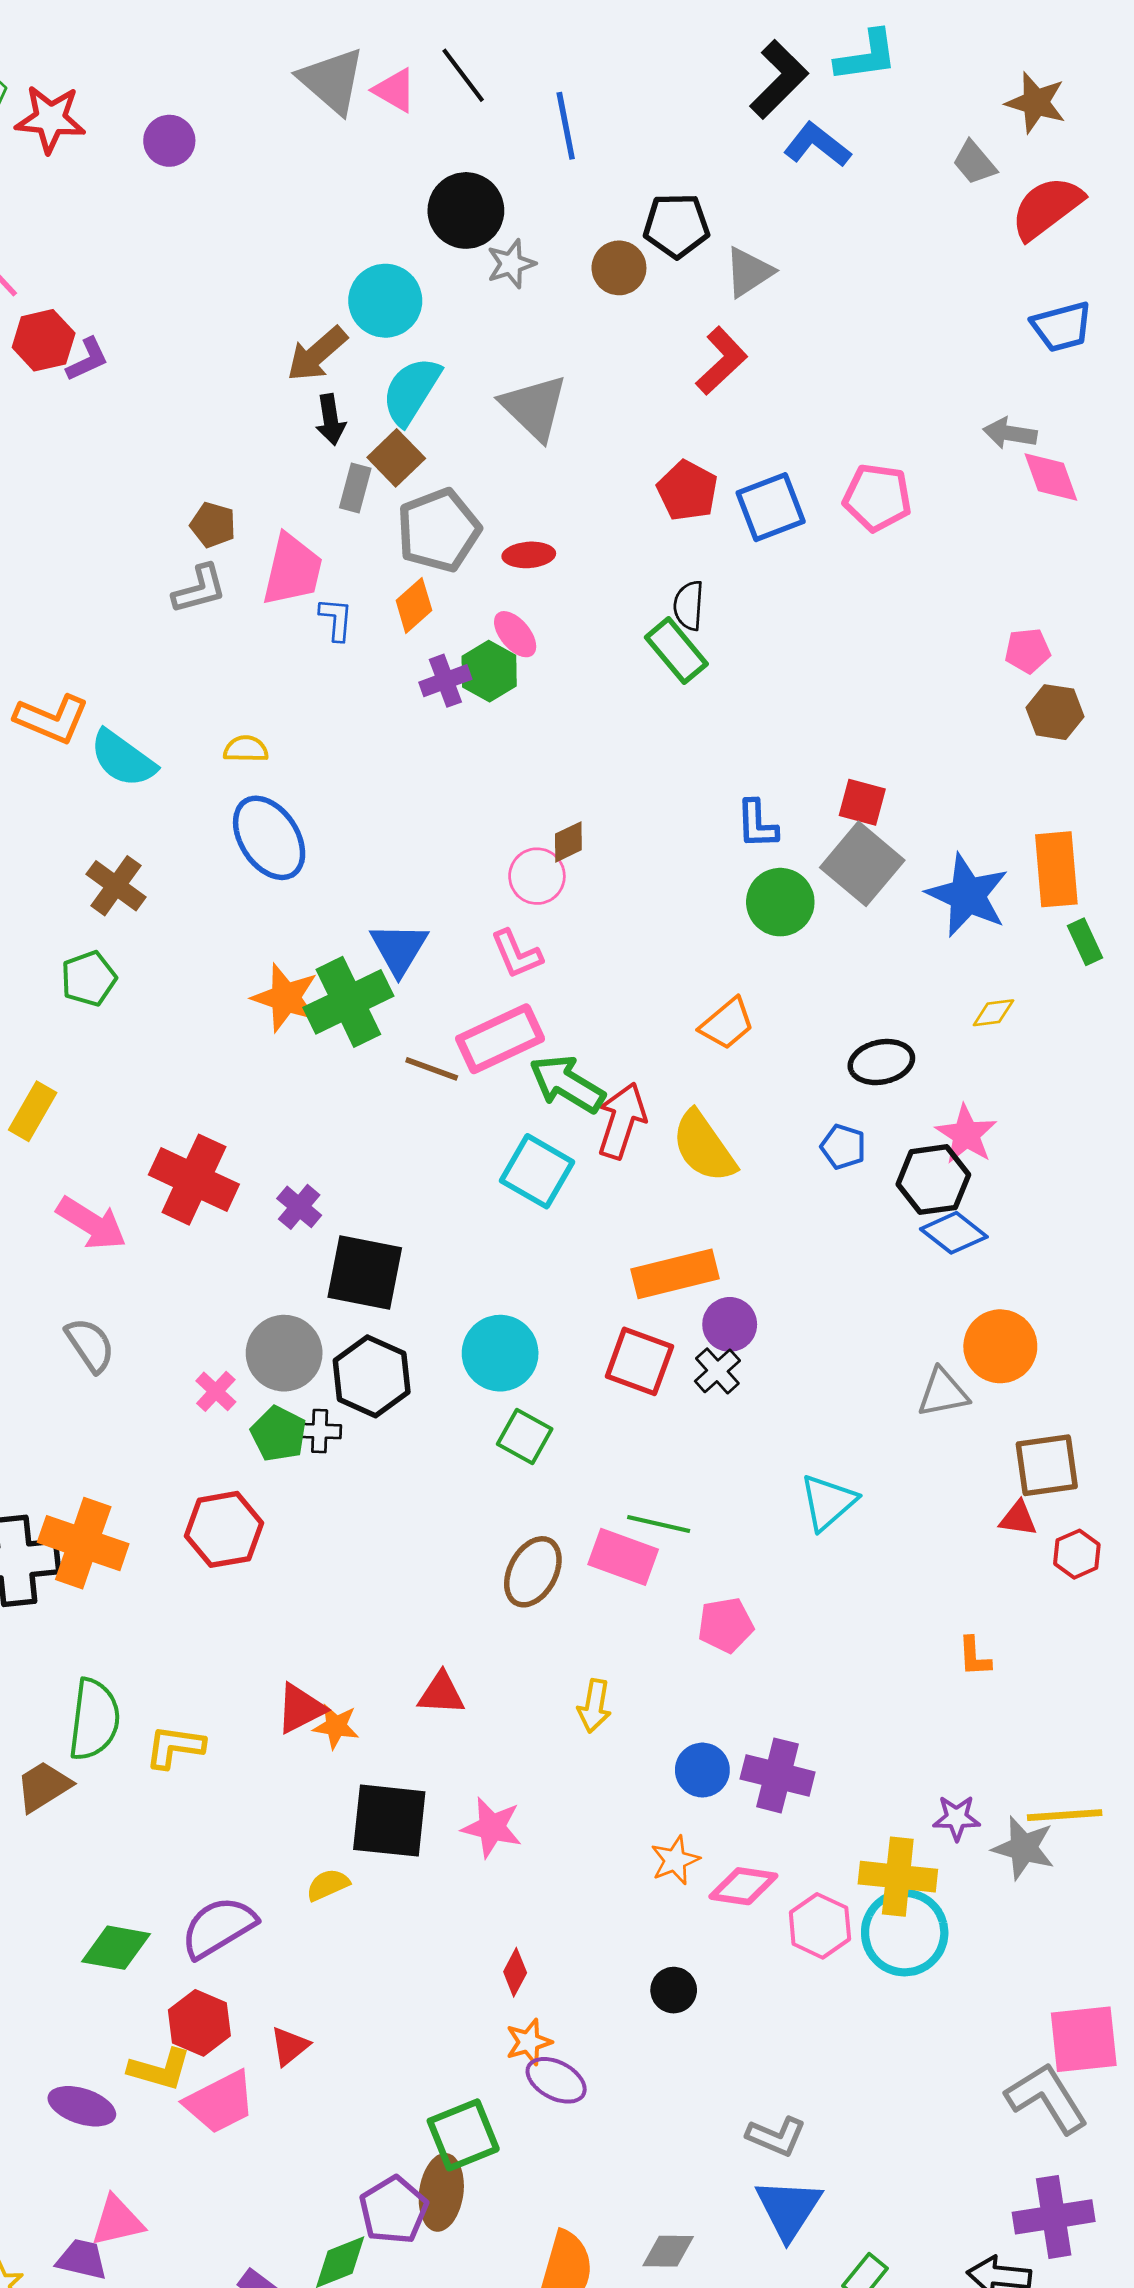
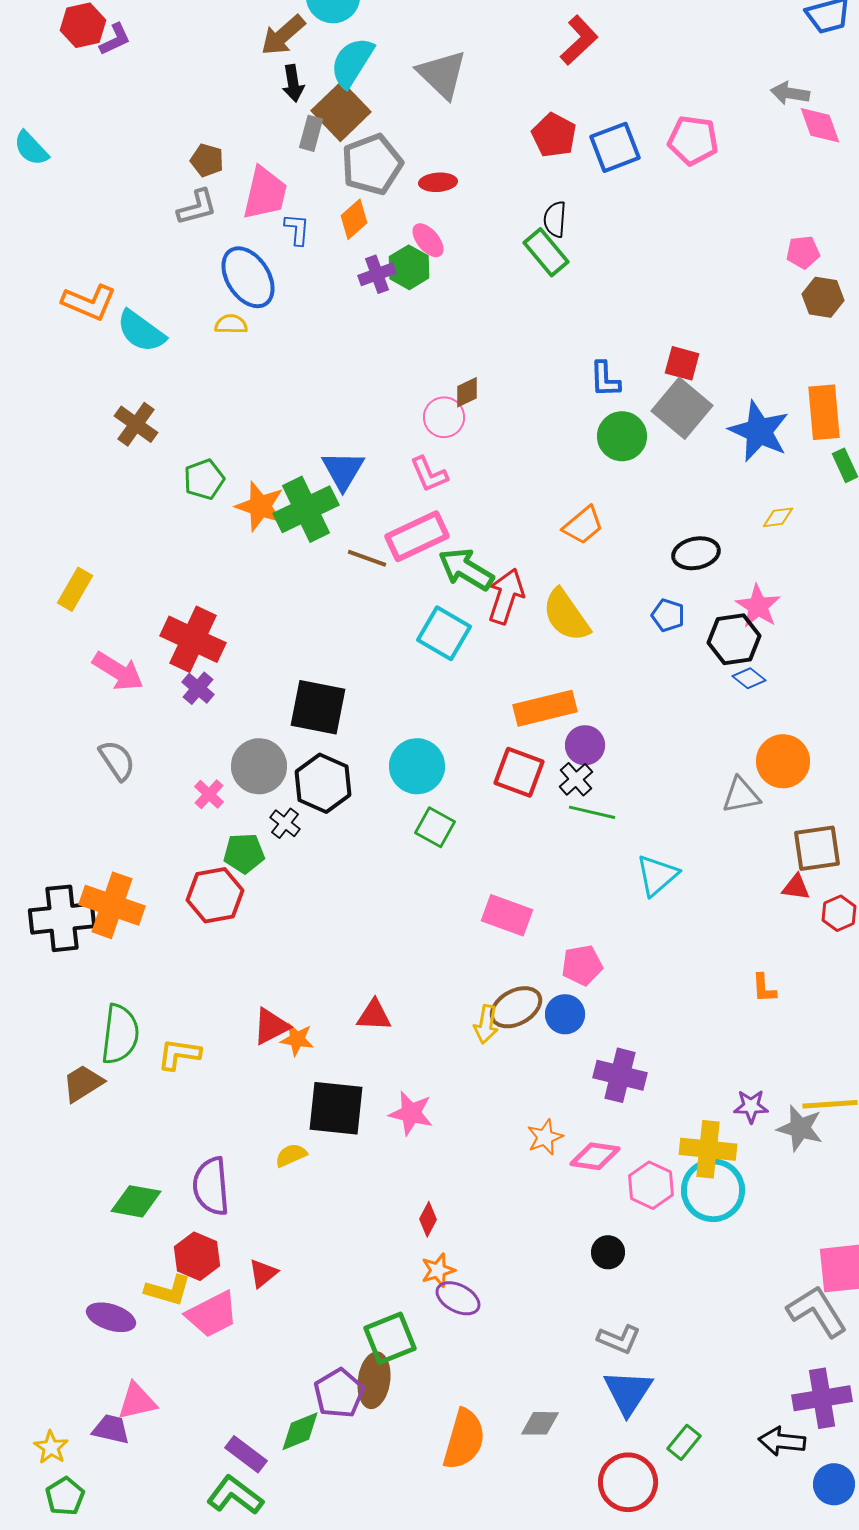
brown square: (396, 458) -> (341, 111), size x1.4
blue ellipse: (269, 838) -> (248, 277), moved
green pentagon: (89, 979) -> (204, 479), moved
purple cross: (299, 1207) -> (198, 688), moved
blue diamond: (954, 1233) -> (749, 678), size x0.7
black cross: (320, 1431) -> (285, 823), turned 36
green pentagon: (279, 1434) -> (244, 853), moved, turned -30
green line: (659, 1524) -> (592, 812), moved
brown ellipse: (533, 1572) -> (516, 1007), moved, turned 33
blue circle: (702, 1770) -> (565, 1014), moved
purple semicircle: (219, 1927) -> (211, 1186), turned -64
black circle: (674, 1990) -> (608, 1252), moved

